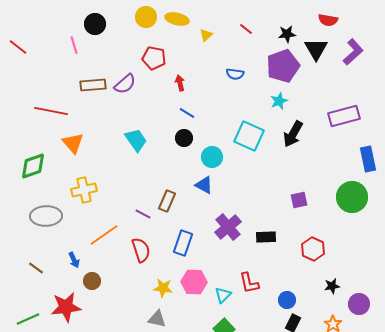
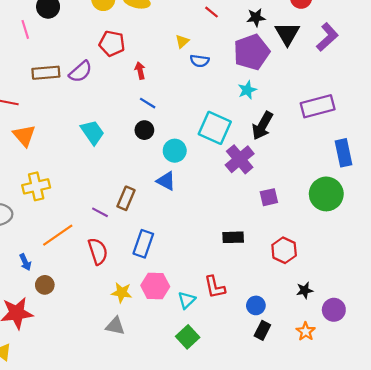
yellow triangle: (206, 35) -> (182, 41), moved
purple cross: (228, 227) -> (240, 159), moved

